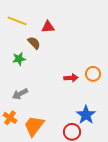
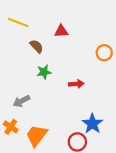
red triangle: (48, 27) -> (61, 31), moved
green star: (19, 59) -> (44, 72), moved
orange circle: (93, 74) -> (104, 53), moved

